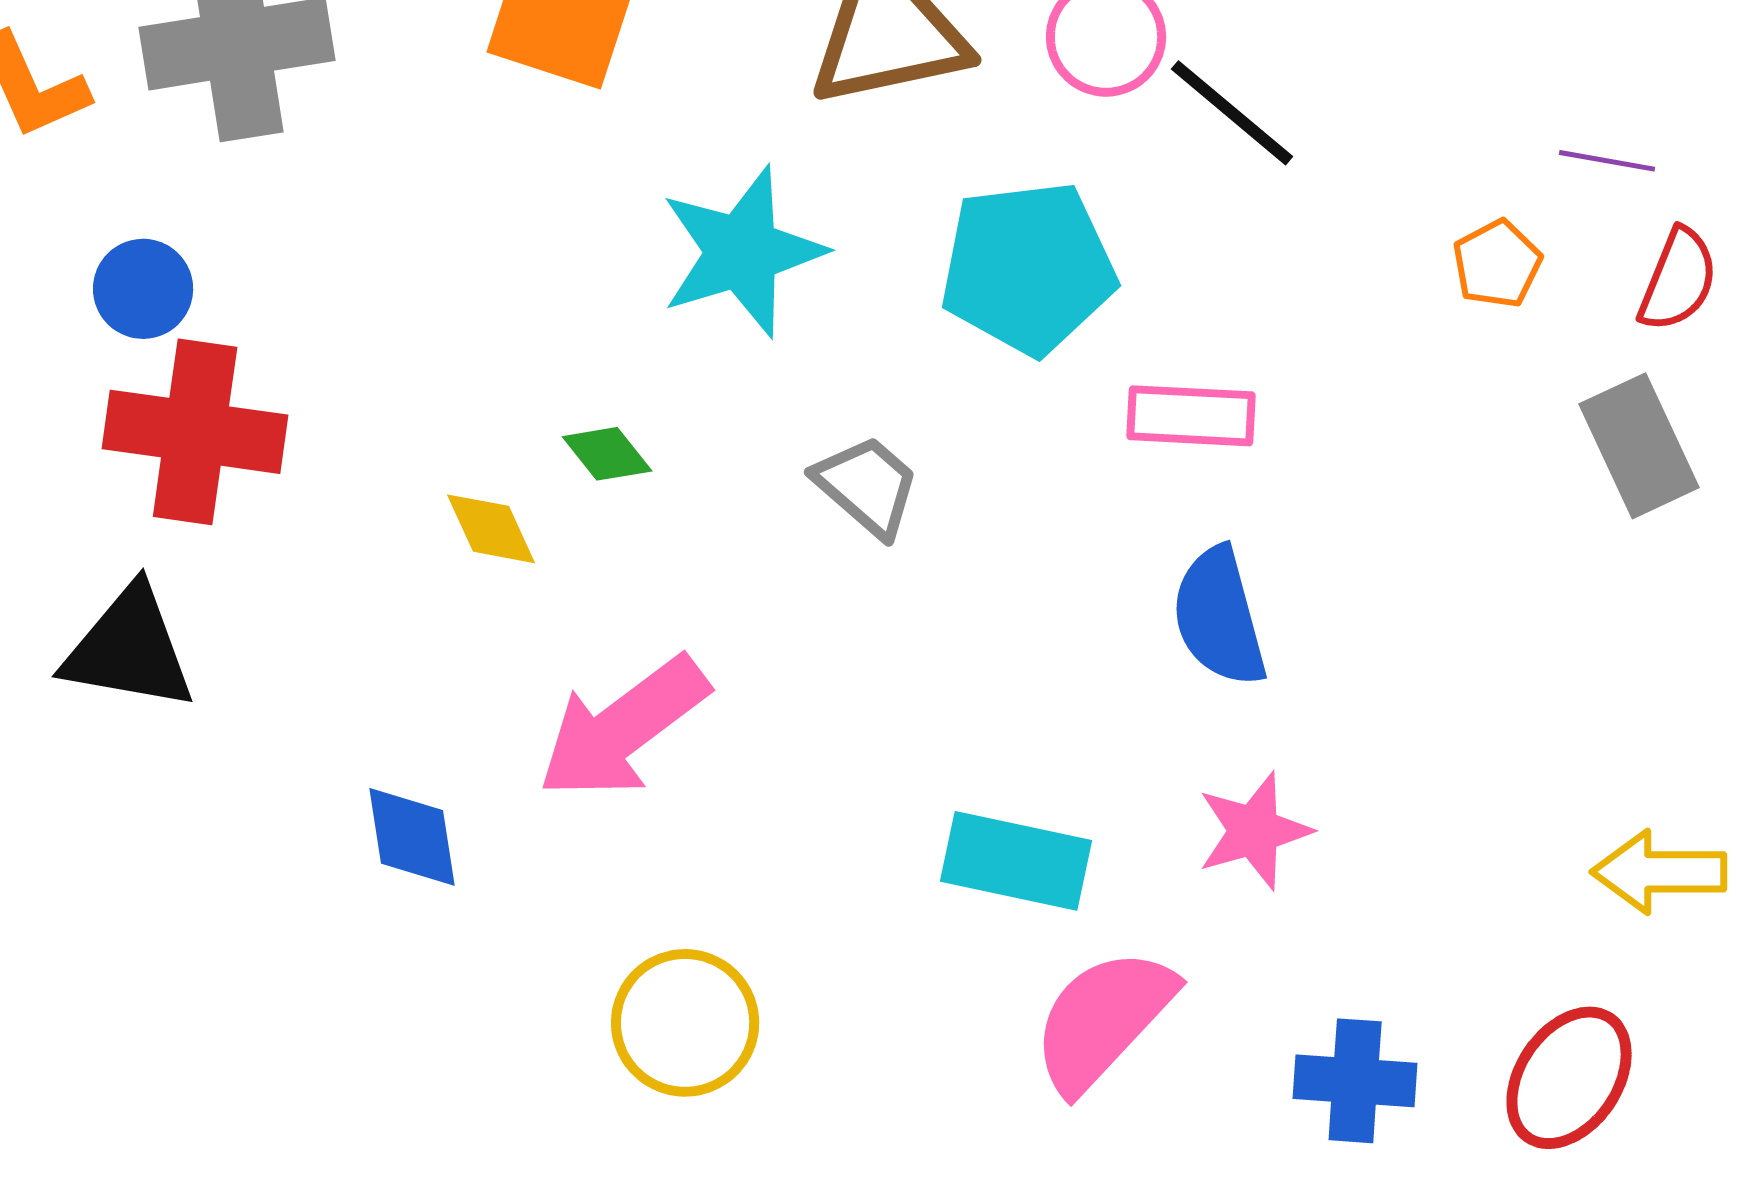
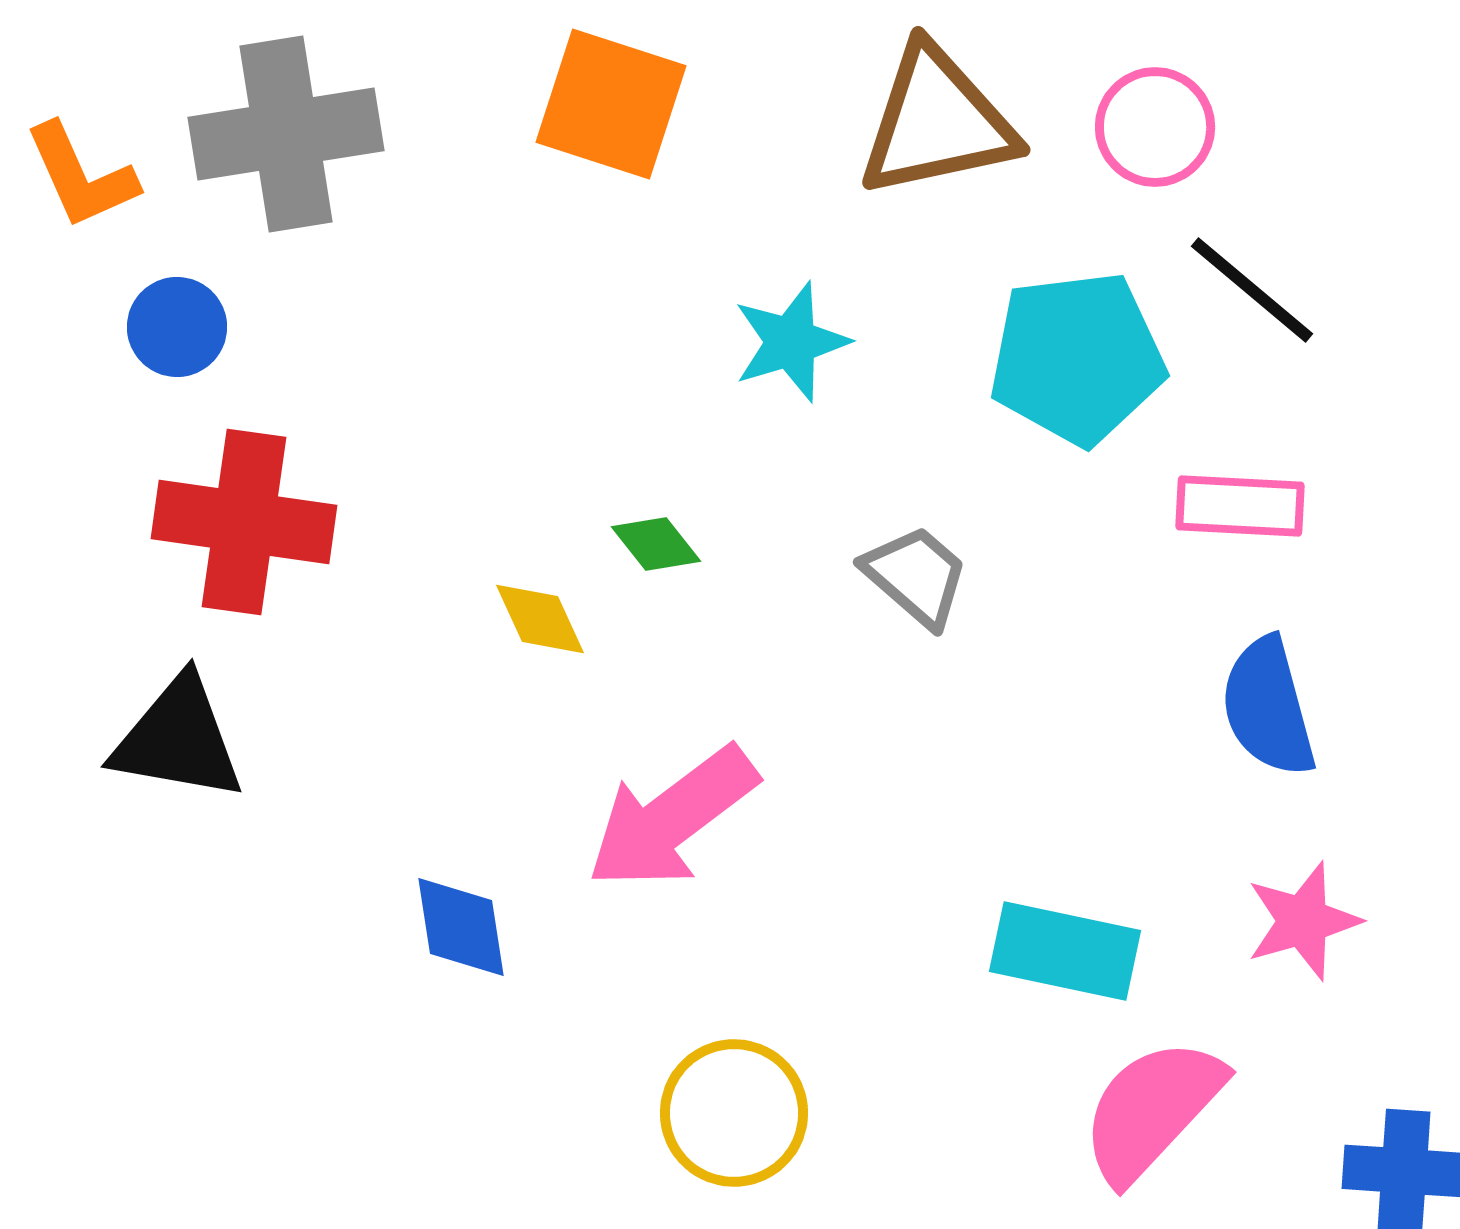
black line: (1232, 113) -> (1252, 290), moved
cyan star: (742, 252) -> (791, 342), size x0.7
blue circle: (143, 289) -> (177, 327), moved

